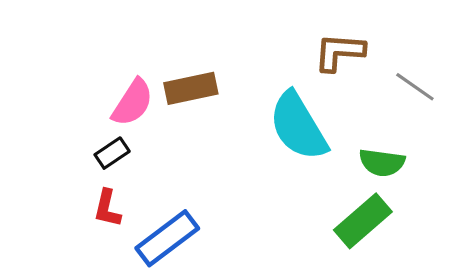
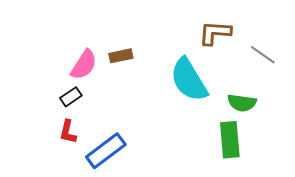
brown rectangle: (191, 88) -> (121, 56), size x0.7
green rectangle: (363, 221) -> (230, 140), turned -54

